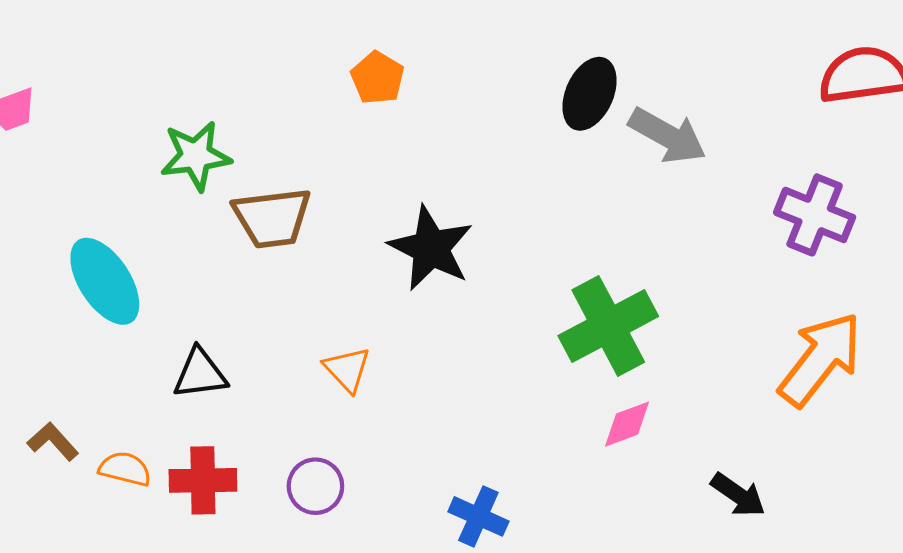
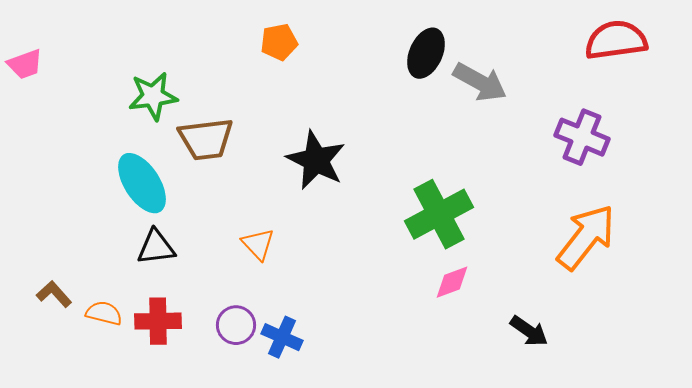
orange pentagon: (377, 78) -> (279, 42), turned 30
cyan ellipse: (105, 281) -> (142, 183), moved
blue cross: (478, 516) -> (282, 337), moved

